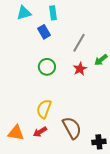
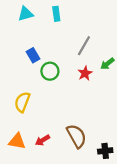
blue rectangle: (44, 32) -> (33, 55), moved
yellow semicircle: (44, 109) -> (22, 102), moved

